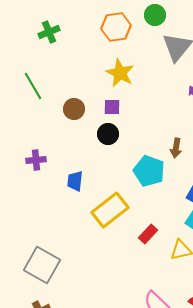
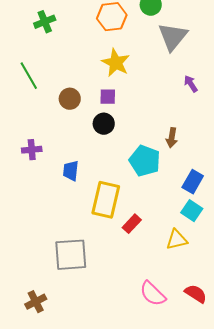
yellow rectangle: (110, 210) -> (106, 200), turned -39
red rectangle: (148, 234) -> (132, 224), moved
gray square: (42, 265) -> (71, 255), moved, turned -33

